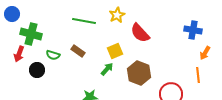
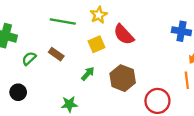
yellow square: (115, 51) -> (97, 44), moved
green semicircle: (53, 55) -> (29, 58), turned 120
black circle: (37, 70) -> (18, 92), moved

